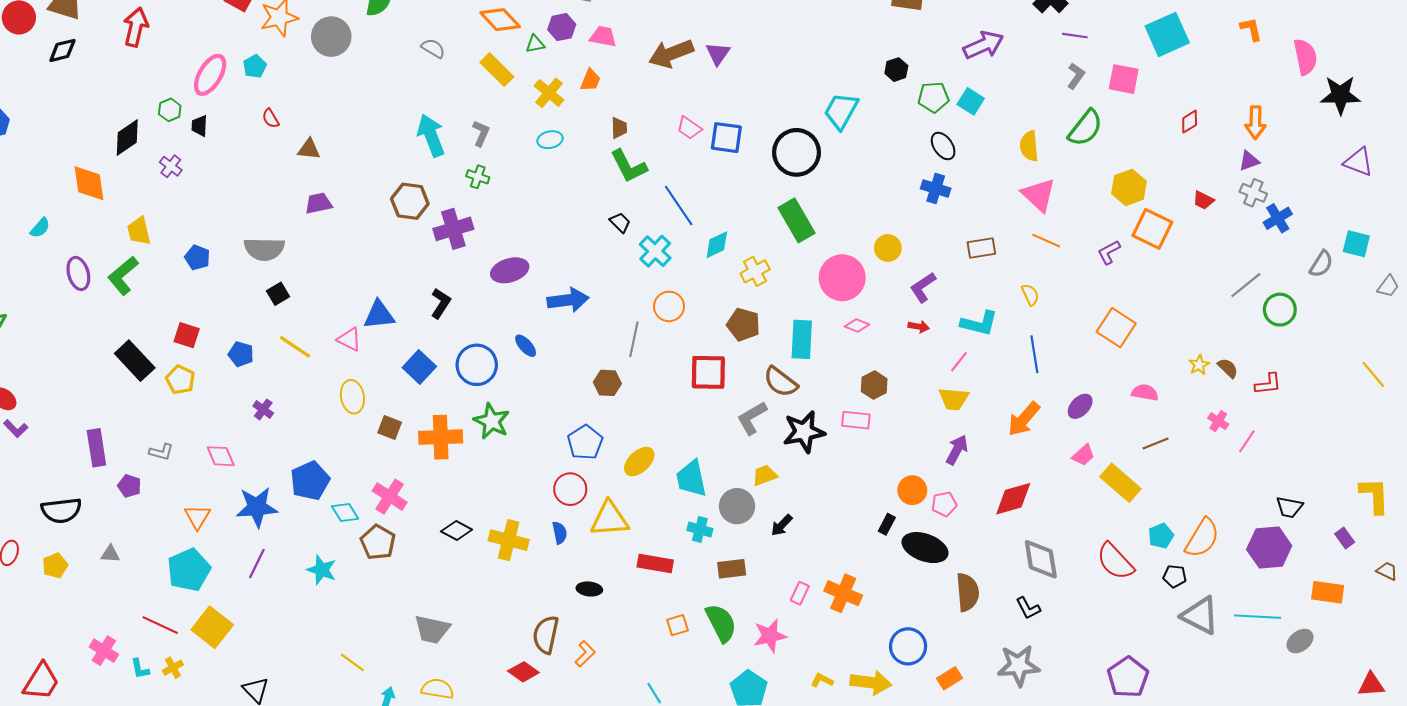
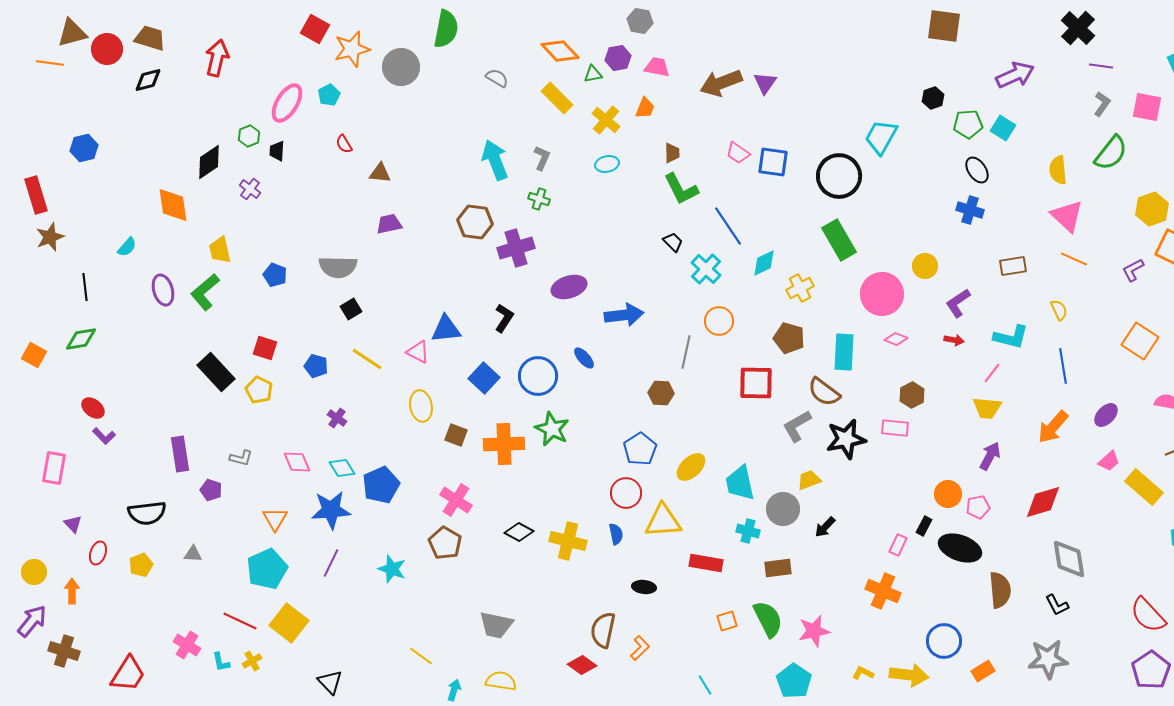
cyan diamond: (345, 513) -> (342, 468), moved
red semicircle: (1115, 561) -> (1148, 615), moved
pink rectangle: (800, 593) -> (898, 545), moved

